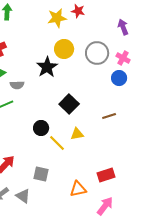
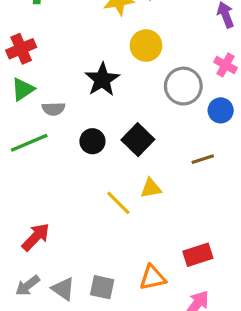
yellow circle: (64, 49) -> (146, 46), moved
gray circle: (97, 53) -> (183, 86), moved
blue circle: (119, 78) -> (221, 110), moved
black circle: (41, 128) -> (92, 141), moved
gray square: (41, 174) -> (102, 287), moved

